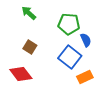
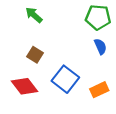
green pentagon: (69, 24) -> (98, 17), moved
blue square: (70, 57) -> (65, 79), moved

